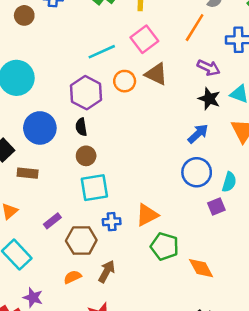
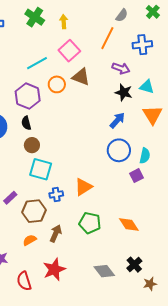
cyan square: (94, 188) -> (41, 169), turned 30
green pentagon: (165, 246) -> (90, 223), moved

